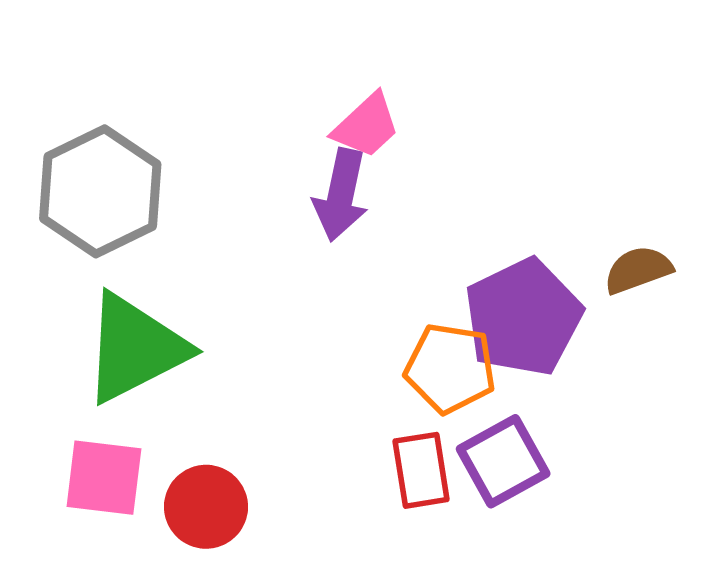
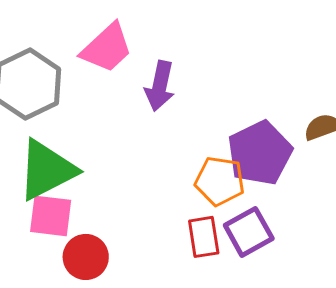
pink trapezoid: (366, 126) -> (107, 48), moved, size x1.4
pink square: (104, 478) -> (51, 216), moved

